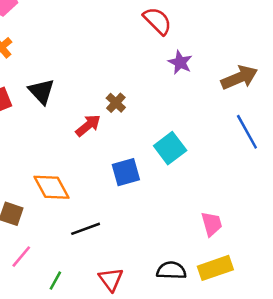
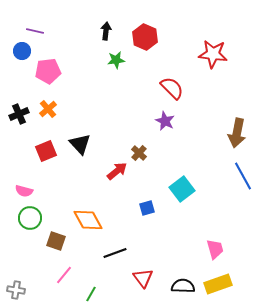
purple star: (180, 62) -> (165, 121), moved
brown arrow: (239, 78) -> (237, 133), turned 124
blue square: (126, 172) -> (147, 208), size x0.7
red triangle: (111, 279) -> (143, 278), moved

